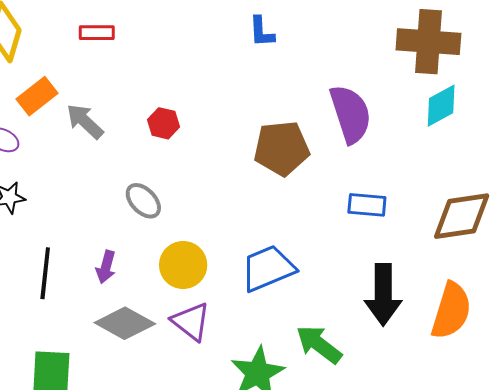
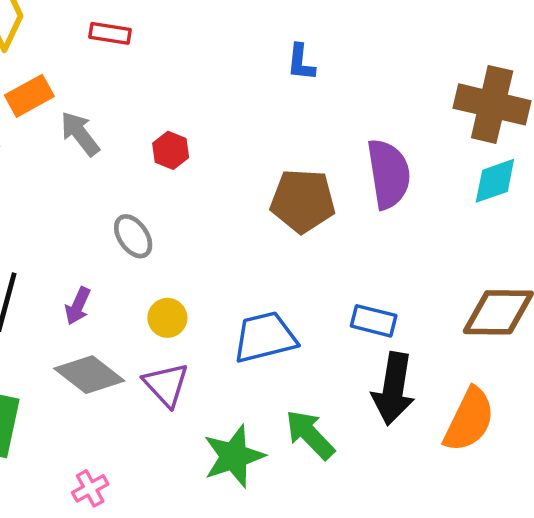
blue rectangle: (367, 205) -> (374, 321), moved
yellow circle: (183, 265) -> (167, 318), size x0.7

